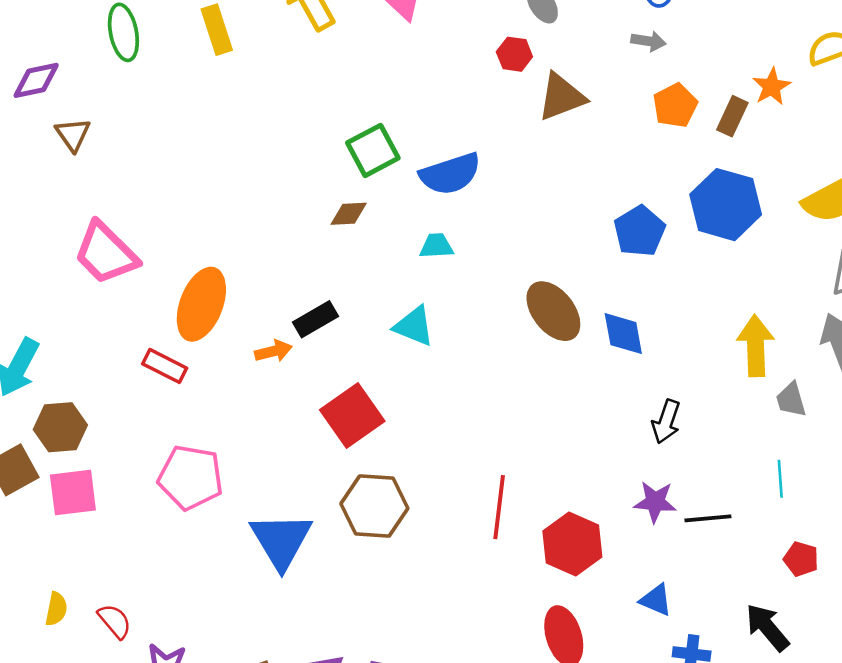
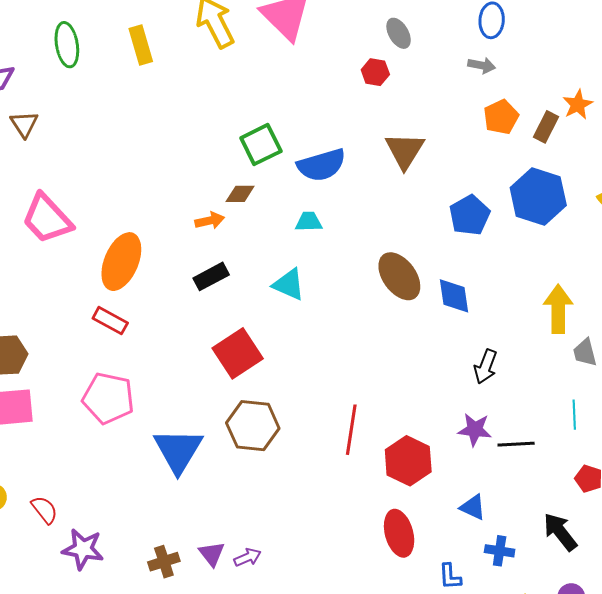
brown triangle: (562, 97) -> (405, 151), moved, turned -39
orange arrow: (273, 351) -> (210, 221), moved
red rectangle: (165, 366) -> (110, 321), moved

